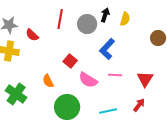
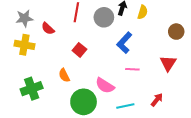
red square: (70, 61) -> (79, 50), moved
red triangle: (145, 79) -> (168, 63), moved
pink semicircle: (88, 80) -> (105, 86), moved
green cross: (16, 94) -> (32, 89), turned 35

